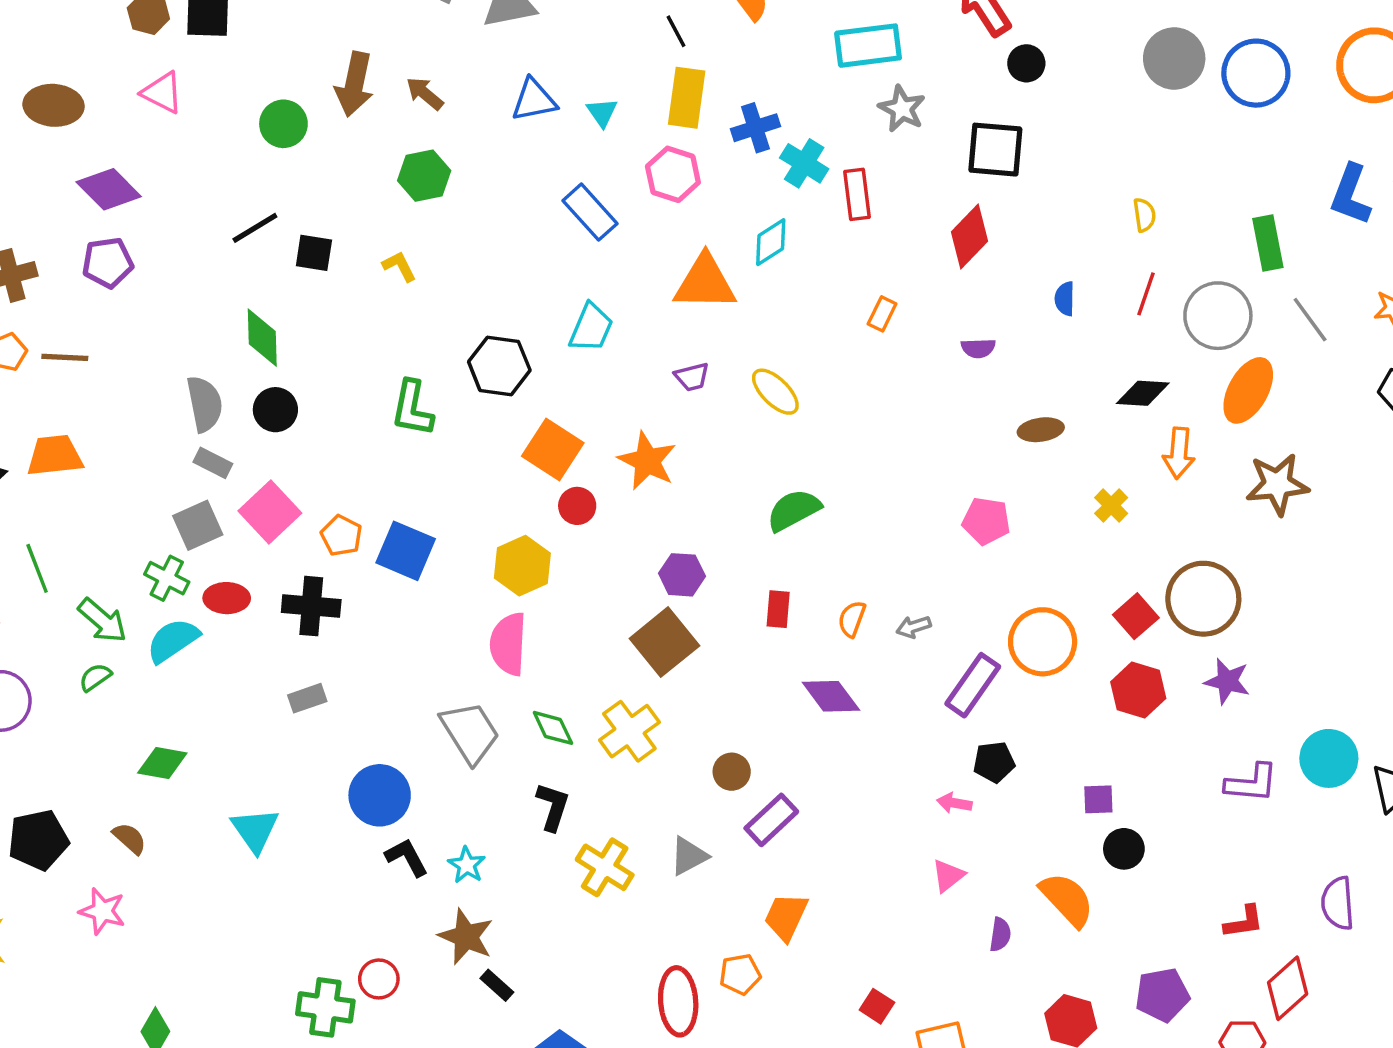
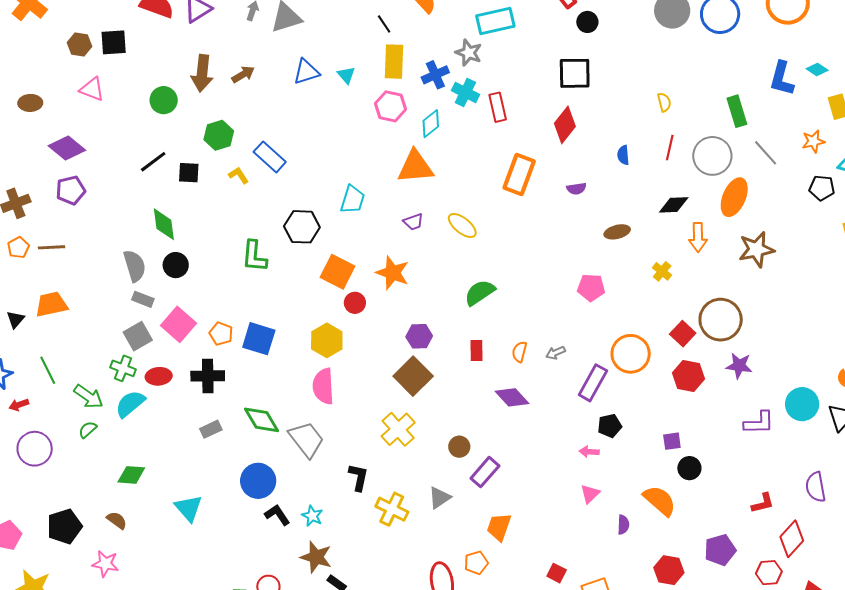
brown arrow: (425, 93) -> (243, 74), turned 115
brown ellipse: (54, 105) -> (30, 103), size x0.7
gray star: (902, 109) -> (469, 53), moved
green hexagon: (424, 176) -> (219, 135), moved
blue rectangle: (590, 212) -> (270, 157), moved
cyan diamond: (771, 242) -> (431, 124), moved
orange rectangle: (882, 314) -> (519, 174), size x2.0
green diamond: (553, 728) -> (261, 420), moved, size x1.4

